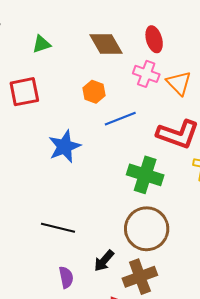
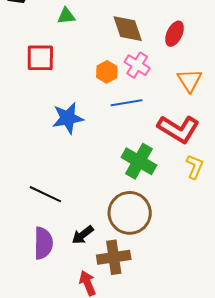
red ellipse: (154, 39) -> (175, 34), turned 30
pink cross: (146, 74) -> (137, 65), moved
purple semicircle: (66, 277) -> (43, 243), size x1.5

